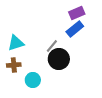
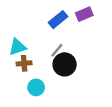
blue rectangle: (75, 29) -> (58, 20), moved
brown cross: (14, 65) -> (24, 63), moved

